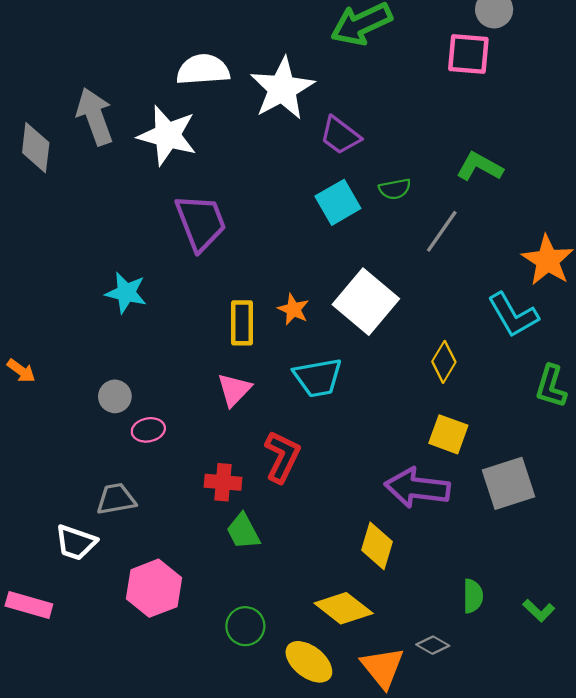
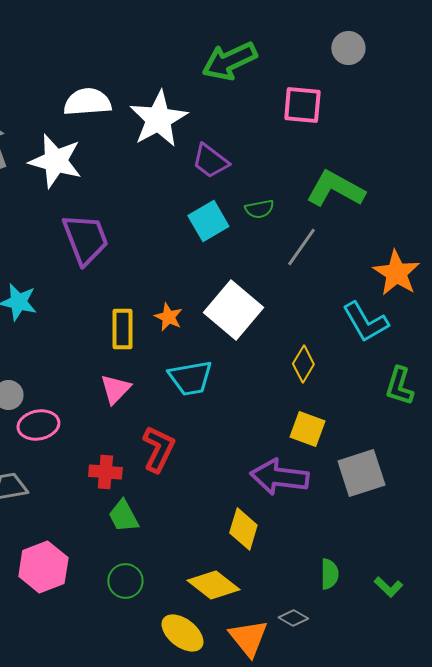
pink square: (468, 54) -> (302, 105), moved
green L-shape: (480, 167) -> (335, 189), size x1.4
pink ellipse: (148, 430) -> (38, 425), size x1.4
green circle: (245, 626) -> (125, 581), moved

